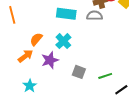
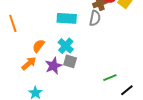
gray semicircle: (95, 16) -> (95, 18), turned 105
gray square: (79, 72) -> (70, 61), moved

